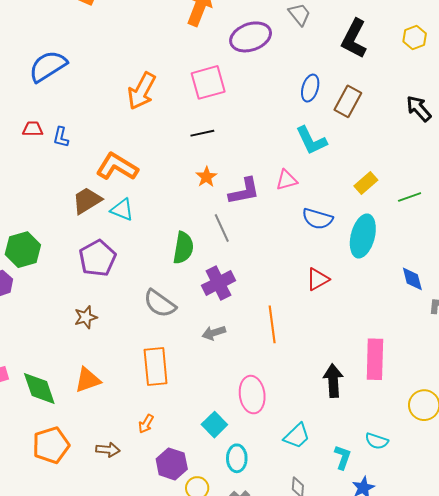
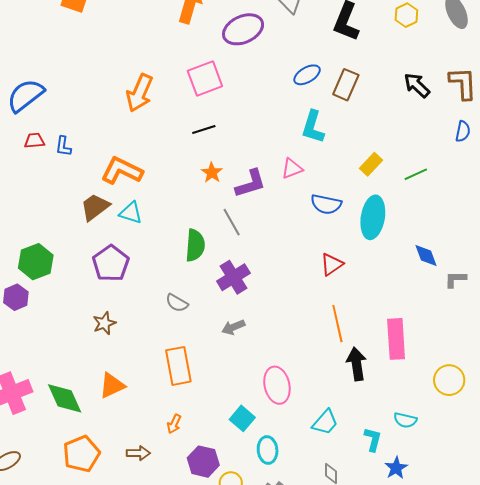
blue semicircle: (48, 66) -> (26, 95), moved
blue ellipse: (310, 88) -> (307, 75), turned 48
cyan L-shape: (311, 141) -> (313, 127), turned 48
gray semicircle: (160, 304) -> (177, 303), size x0.7
orange line: (272, 324) -> (337, 324), moved

